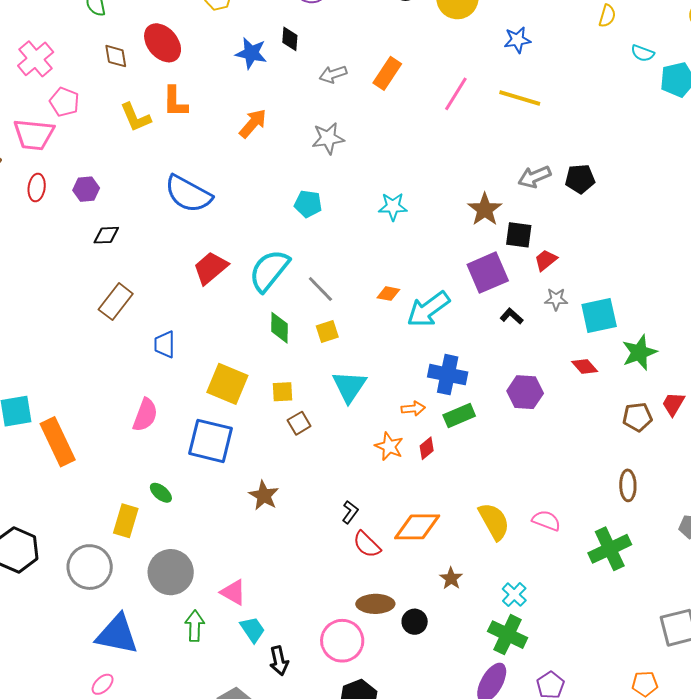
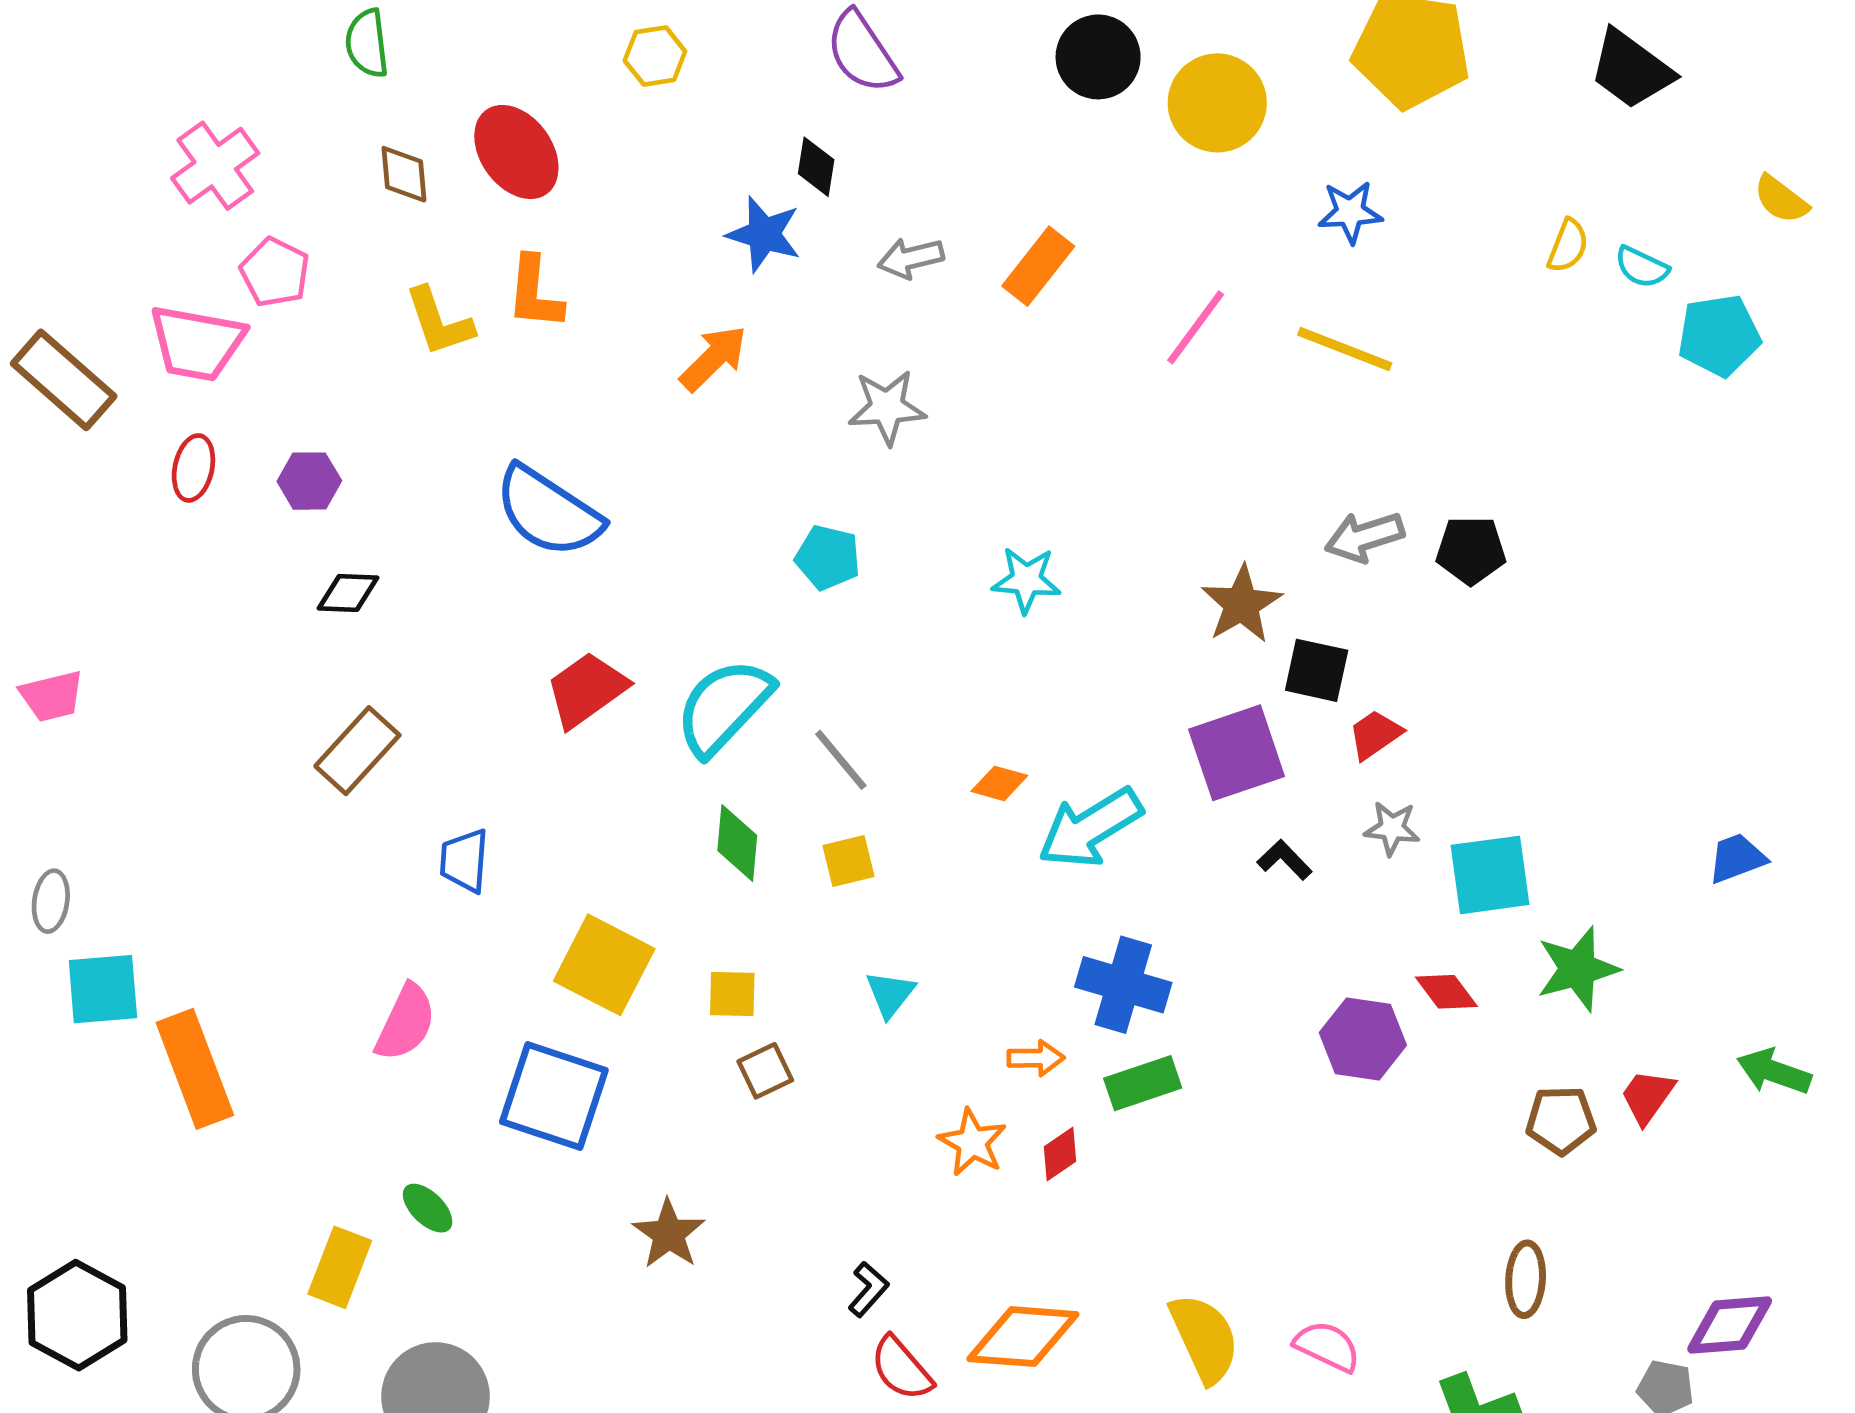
yellow semicircle: (607, 16) -> (1568, 246), moved
blue star: (251, 53) -> (764, 234), moved
cyan triangle: (349, 386) -> (890, 994), size x0.6
purple hexagon: (525, 392) -> (1363, 1039), moved

